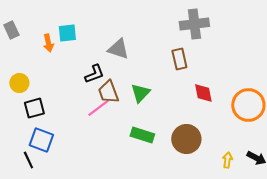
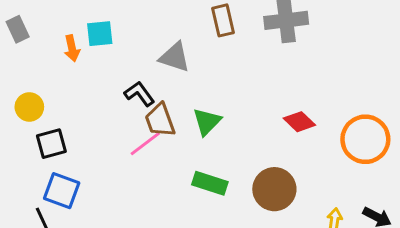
brown rectangle: (179, 59) -> (223, 20), moved
black L-shape: (94, 74) -> (139, 94), turned -105
red diamond: (203, 93) -> (299, 122), turned -35

